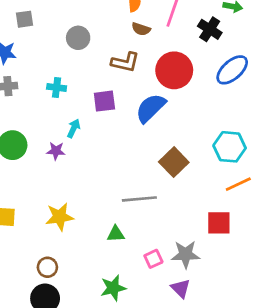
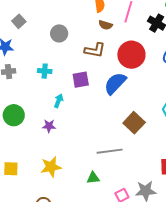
gray square: (25, 19) -> (19, 21), turned -32
purple star: (56, 151) -> (49, 126), moved

